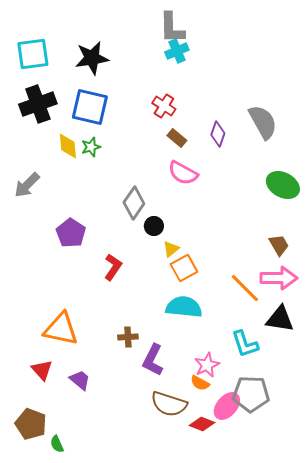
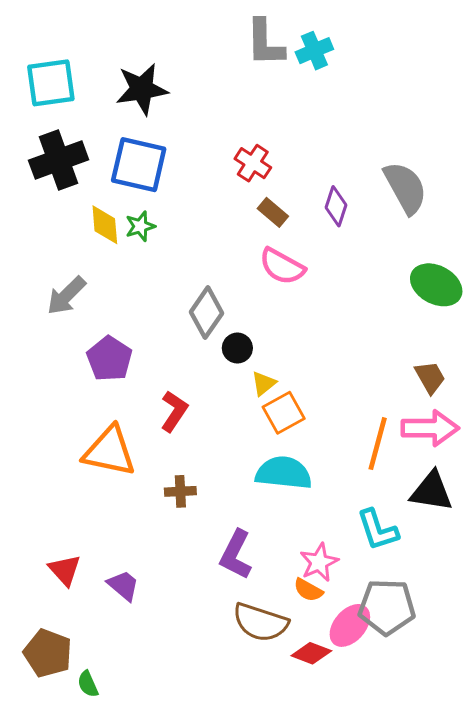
cyan cross: (177, 51) -> (314, 51), moved
gray arrow: (27, 185) -> (66, 296), moved
orange line: (245, 288) -> (378, 444), turned 60
orange triangle: (61, 329) -> (109, 451), moved
brown cross: (128, 337) -> (180, 491), moved

